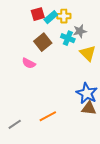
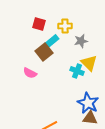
red square: (38, 14) -> (39, 24), turned 32
cyan rectangle: (51, 17) -> (52, 41), moved
cyan cross: (68, 38) -> (77, 71), moved

